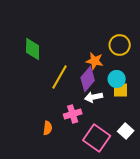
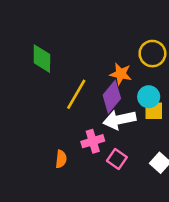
white arrow: (94, 97) -> (119, 120), size x1.4
pink square: (97, 138) -> (117, 159), moved, size x0.6

